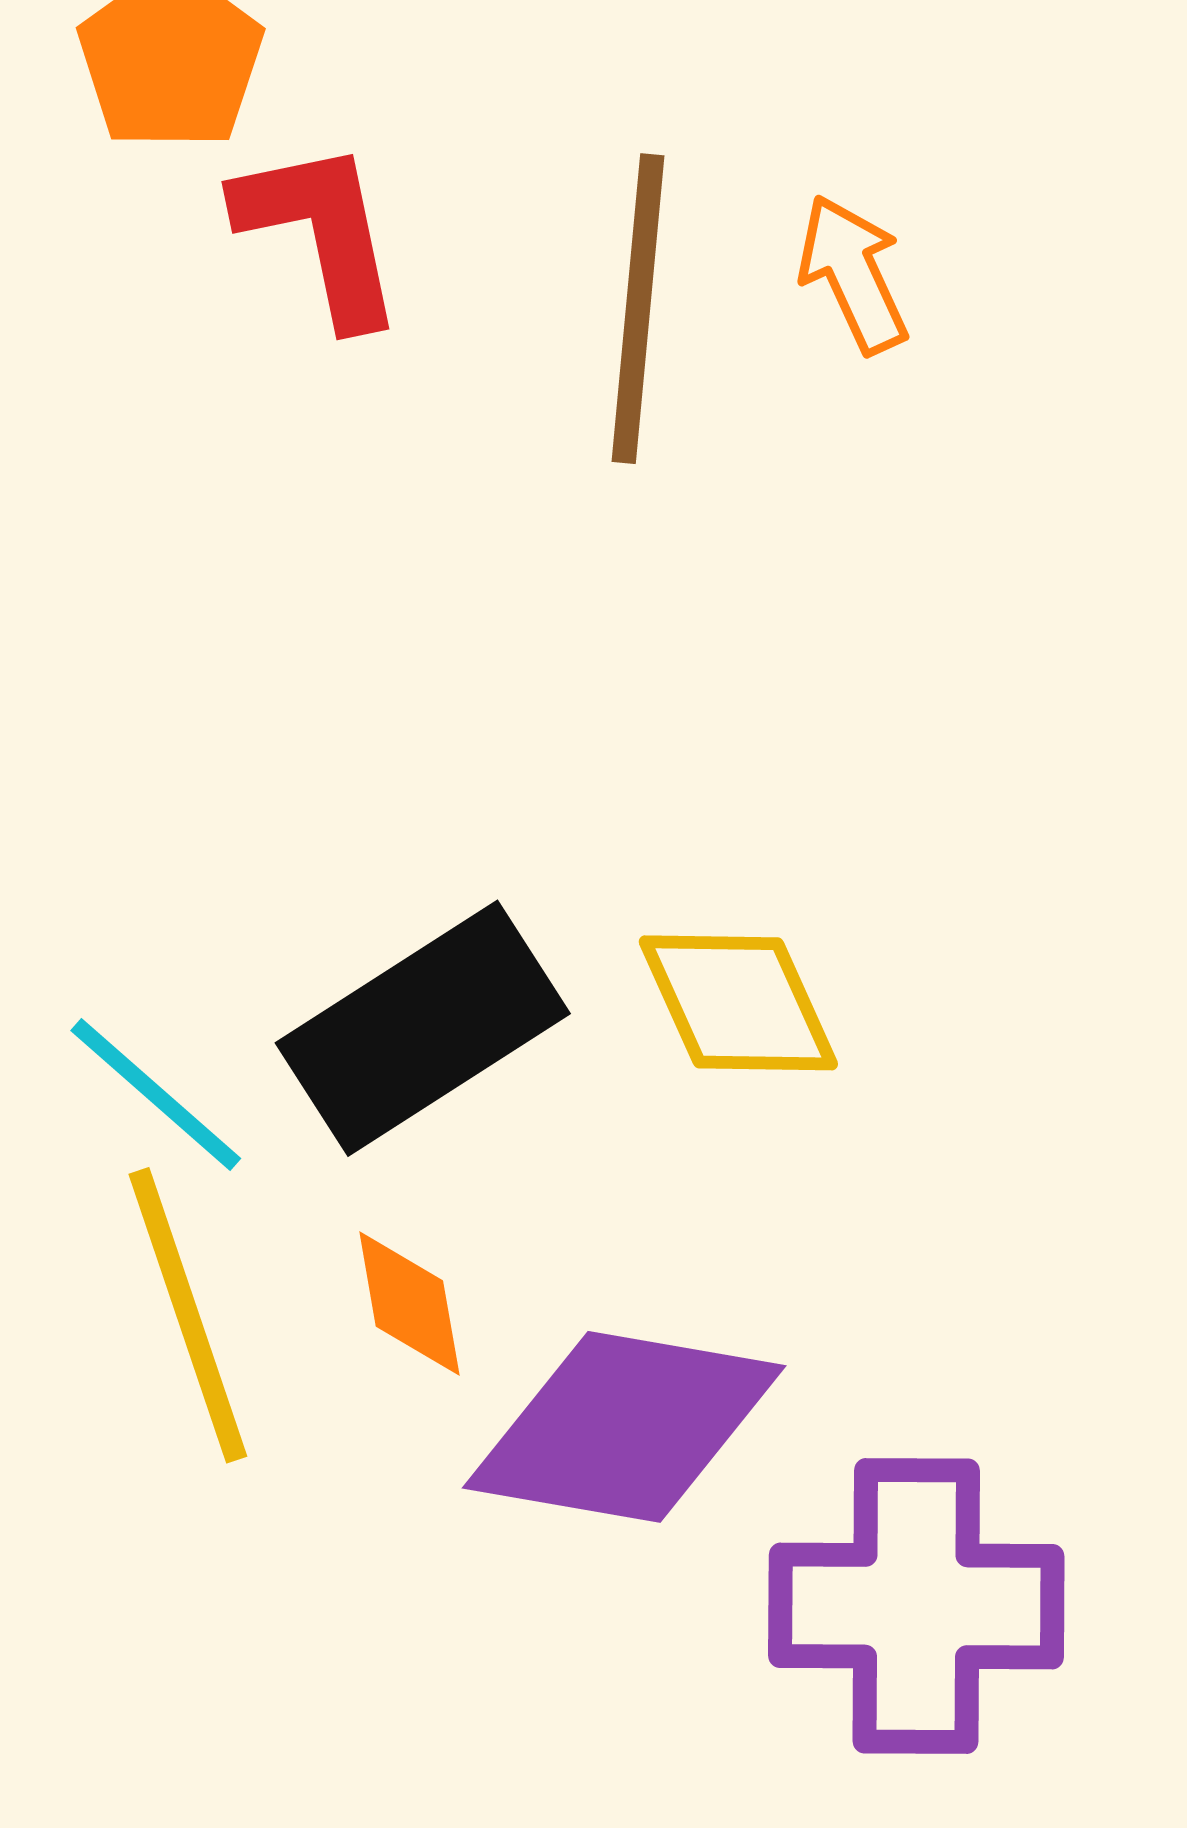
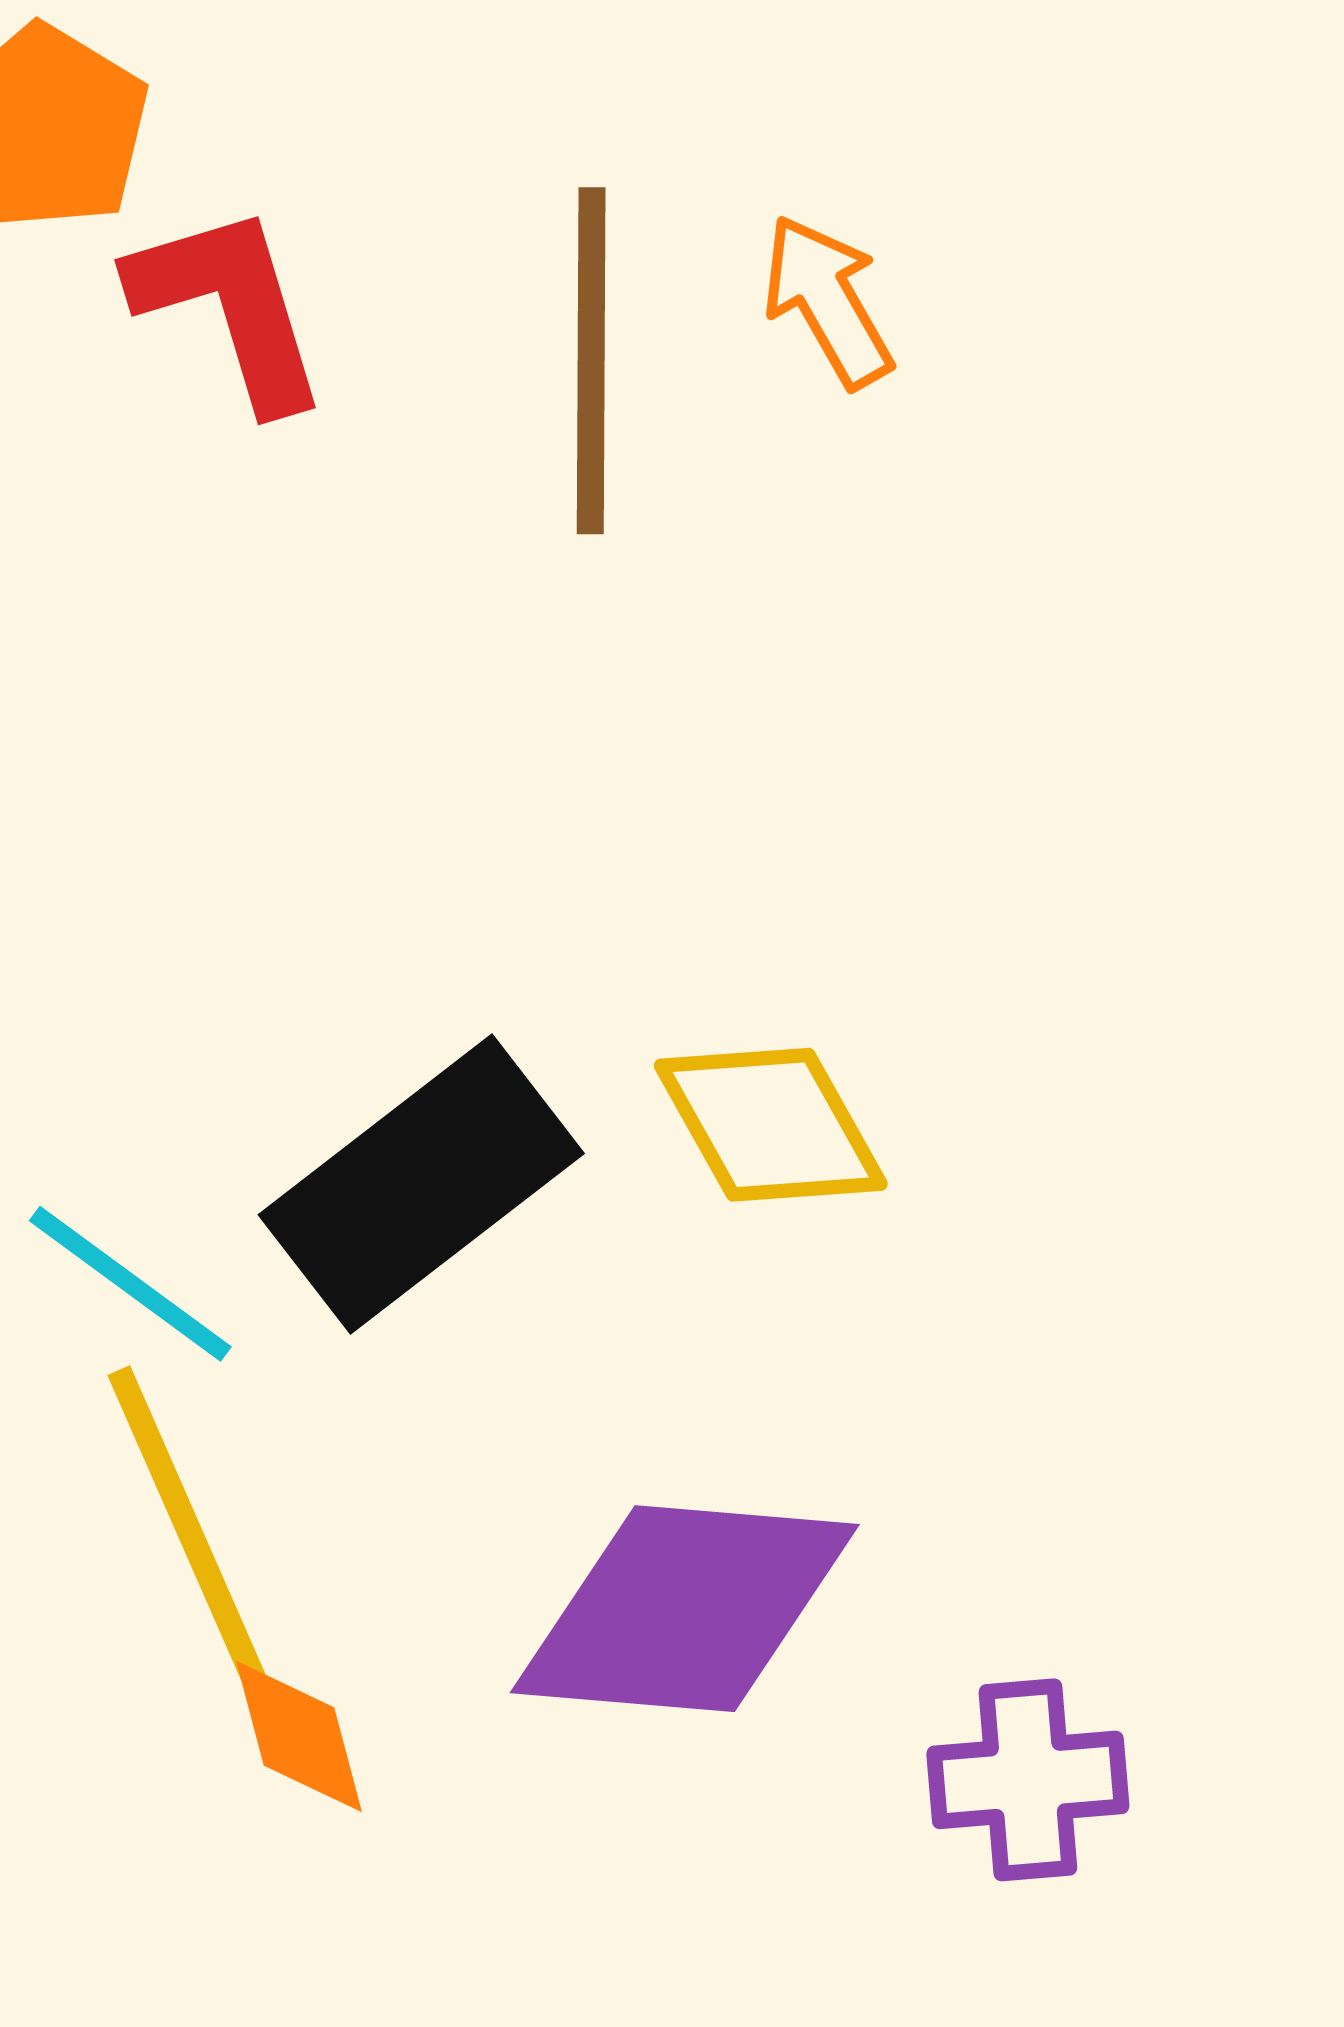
orange diamond: (409, 1304) -> (299, 1736), moved
purple cross: (916, 1606) -> (1028, 1780), size x0.6

